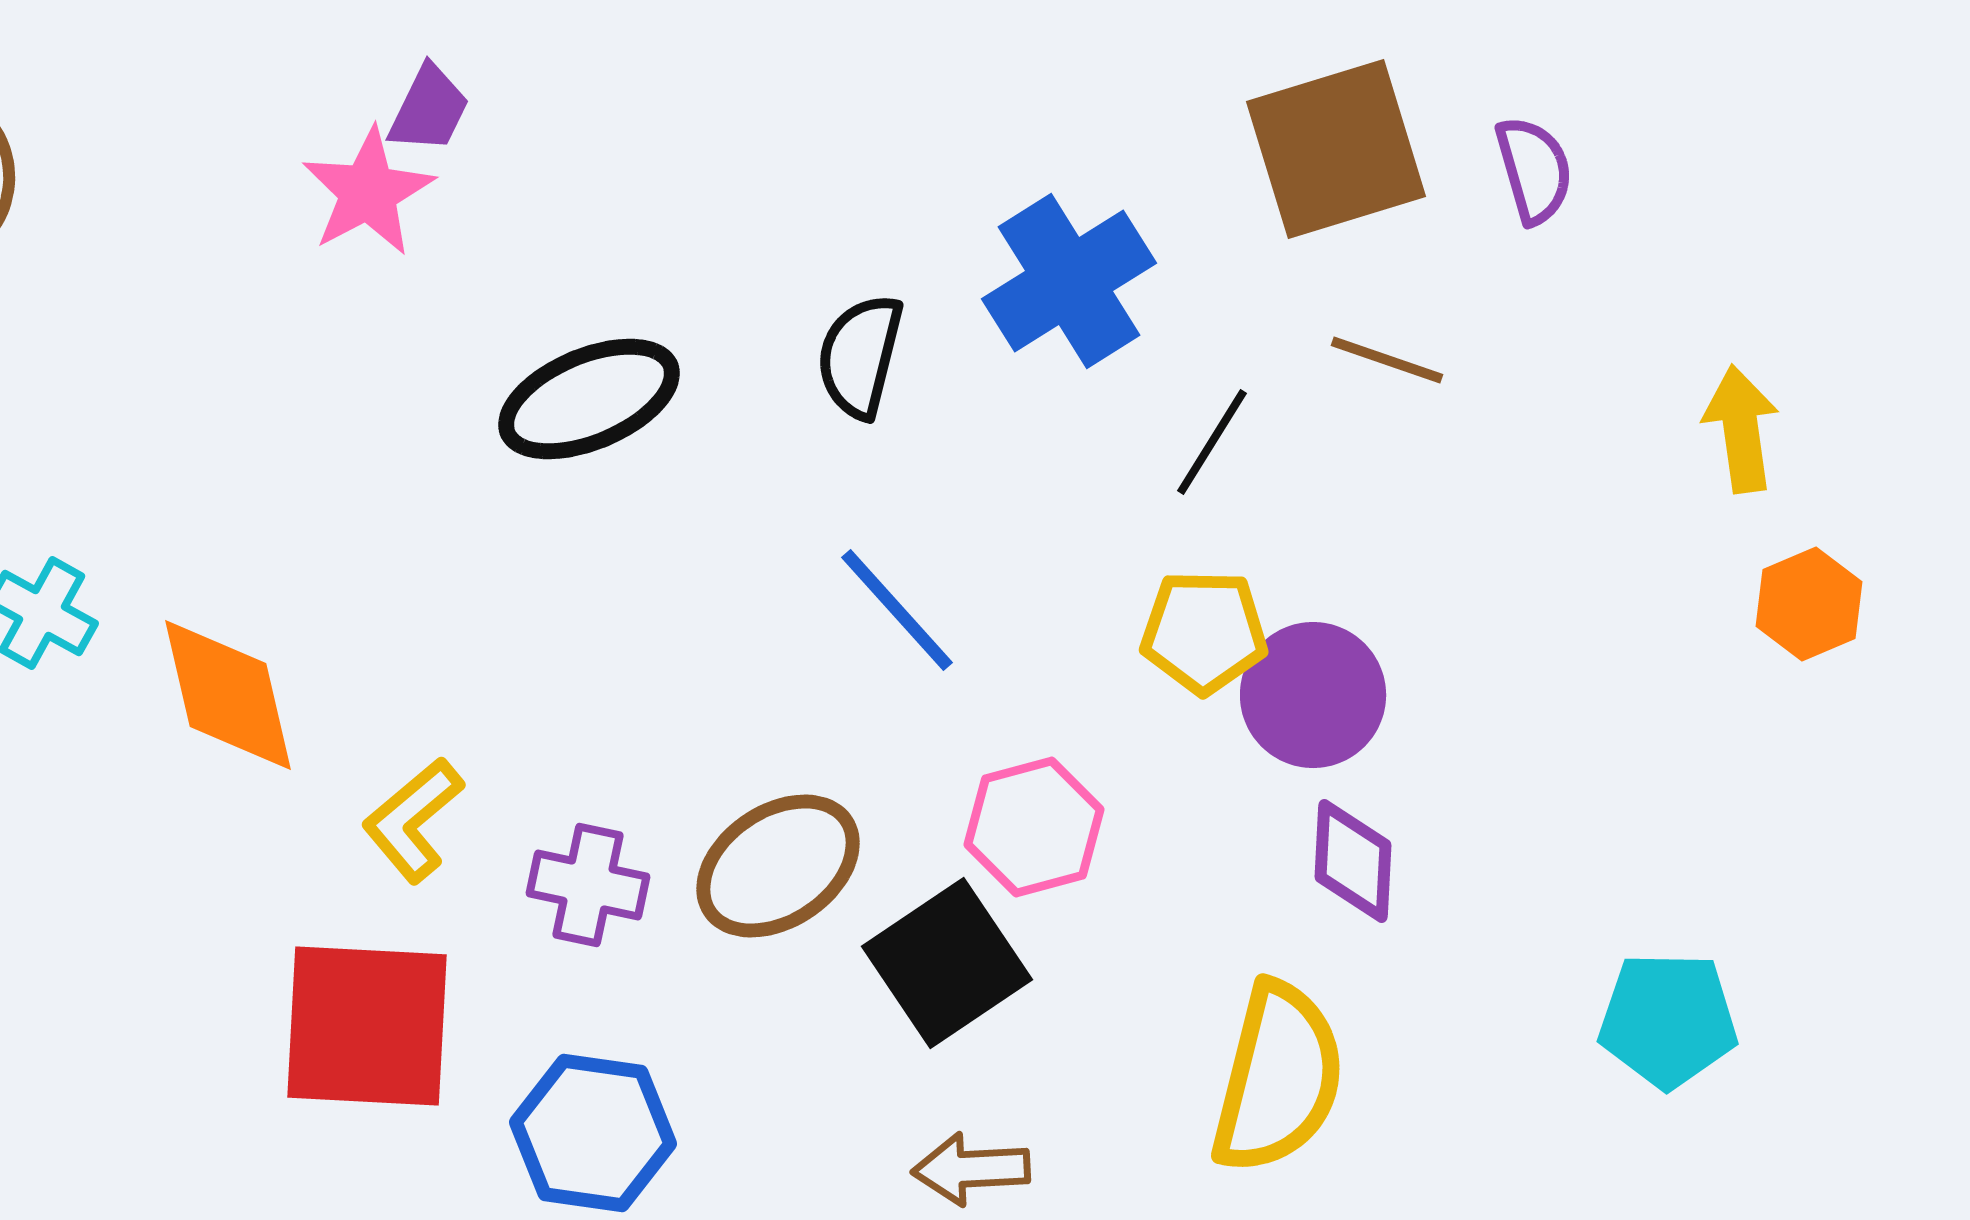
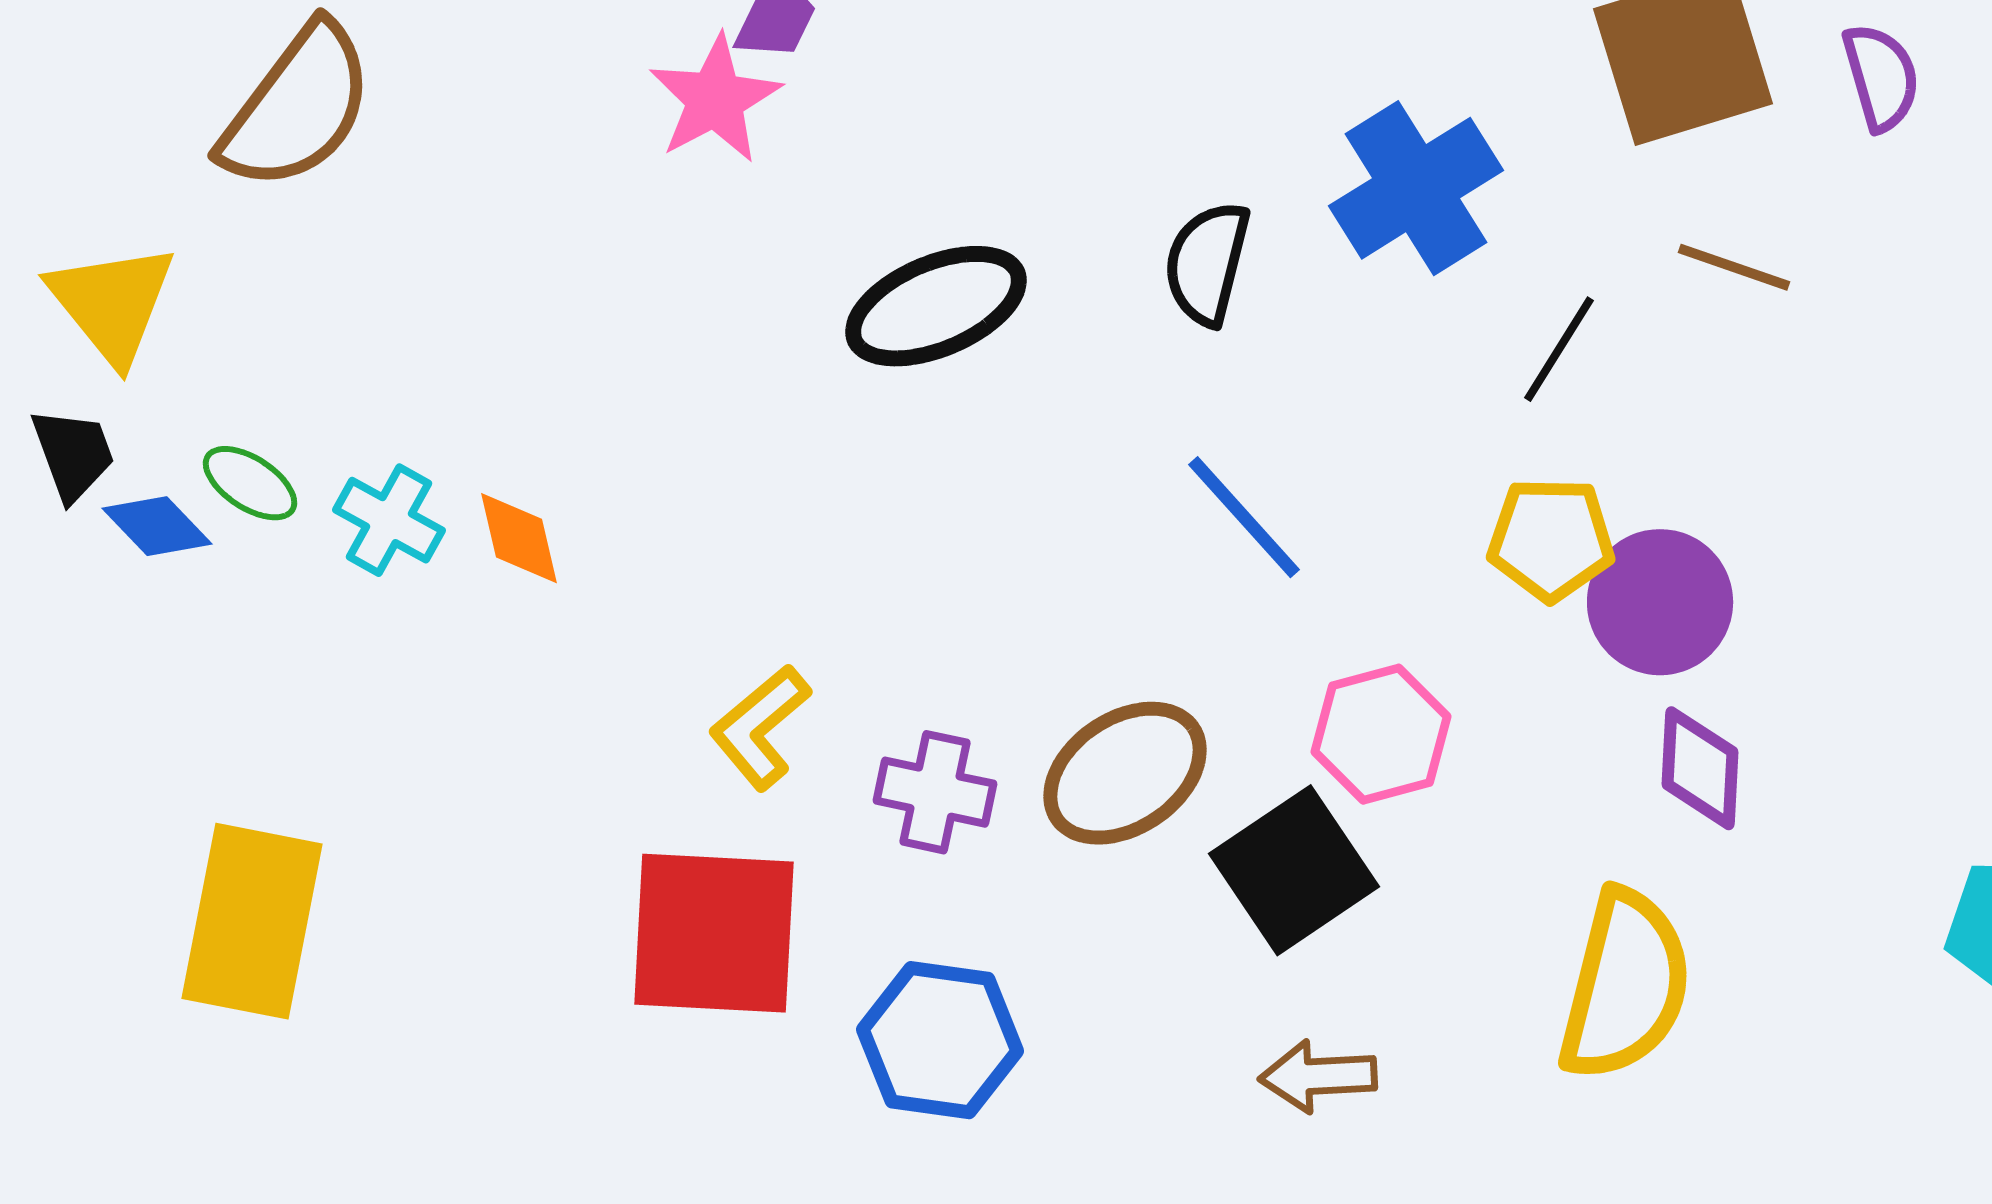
orange diamond: (228, 695) -> (519, 538), moved, size x0.6

